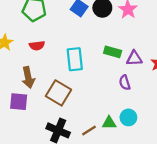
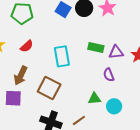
red semicircle: (37, 46) -> (27, 46), turned -32
brown arrow: (28, 77) -> (21, 76), turned 42
green triangle: (109, 123) -> (94, 98), moved

